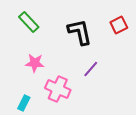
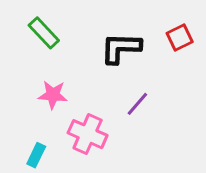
black L-shape: (80, 32) -> (121, 48), turned -76

